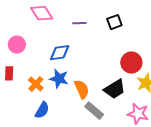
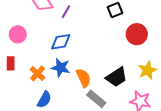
purple line: (79, 23) -> (66, 12), moved, turned -56
red circle: (131, 63) -> (137, 34), moved

